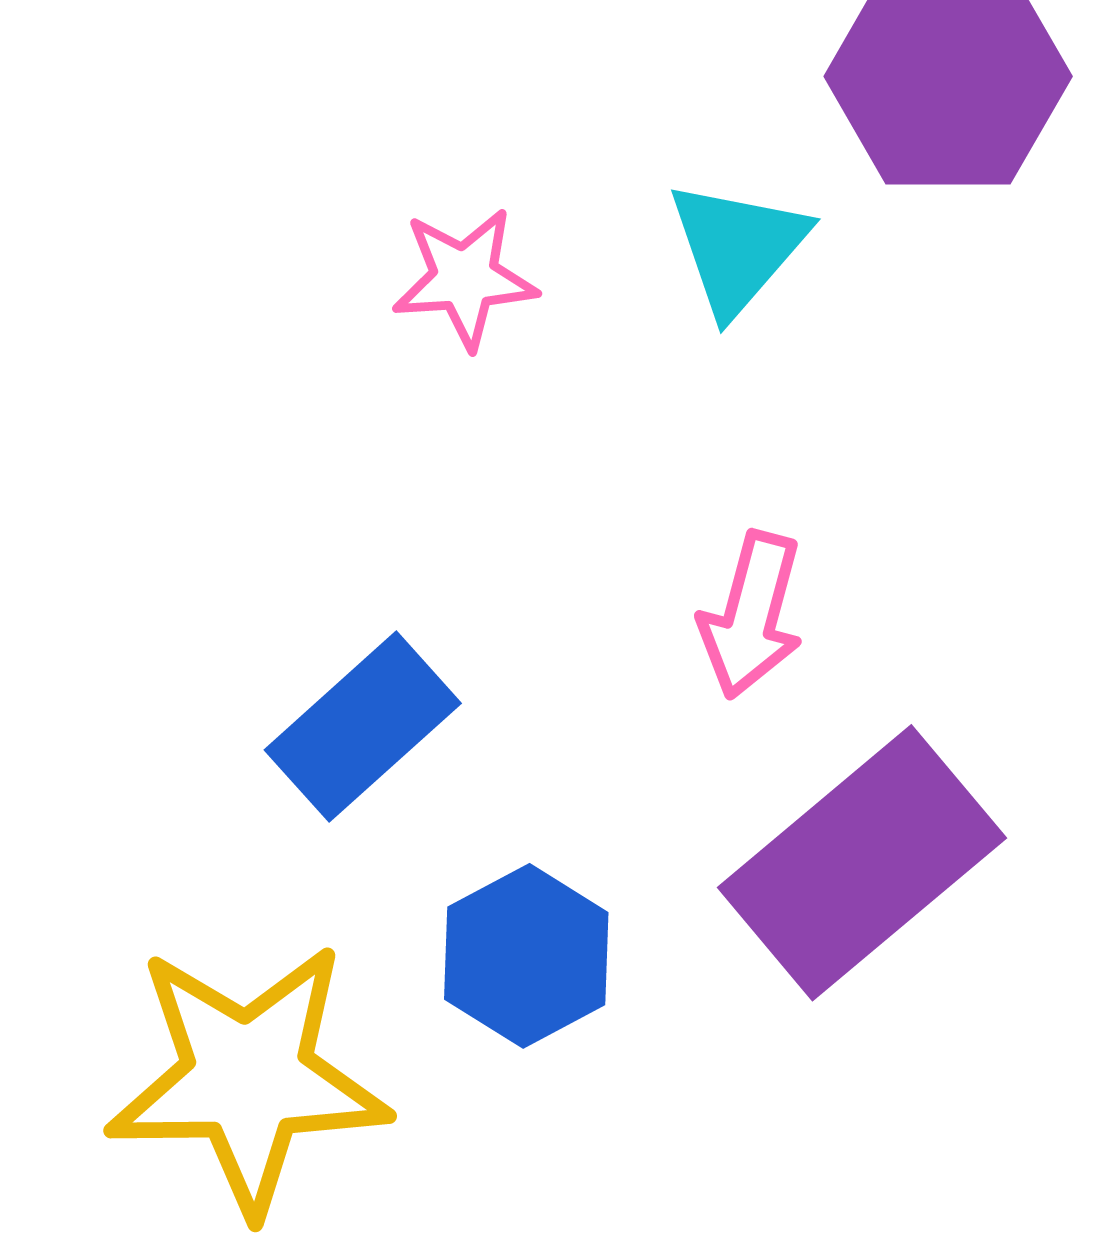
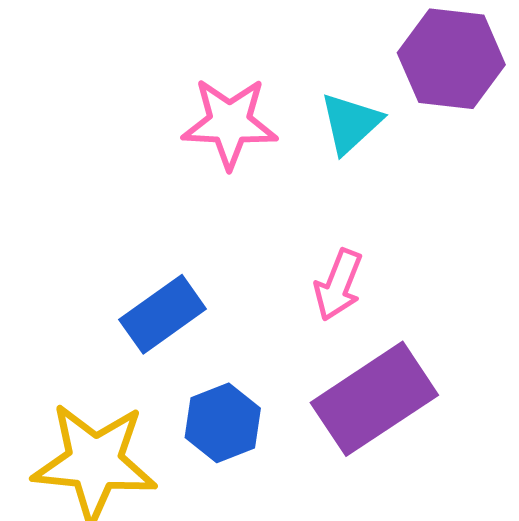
pink star: (465, 278) -> (230, 123), size x1.5

